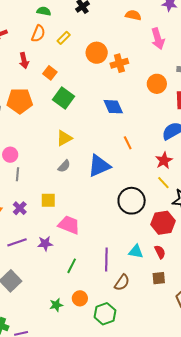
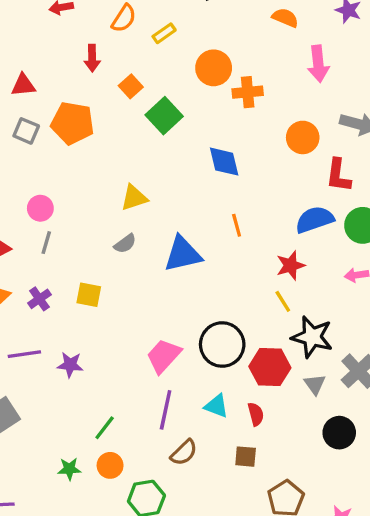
green square: (64, 98) -> (164, 116), moved
black circle: (132, 201) -> (222, 345), moved
pink trapezoid: (69, 225) -> (164, 356), moved, turned -80
green line: (72, 266) -> (105, 428), moved

